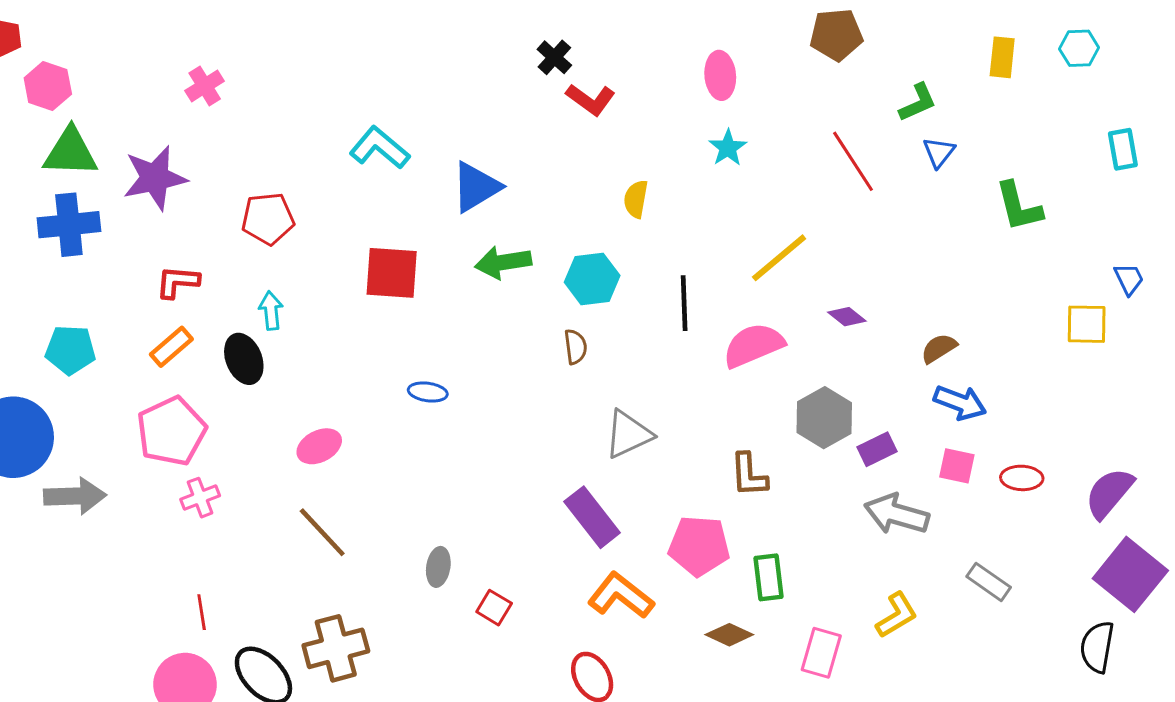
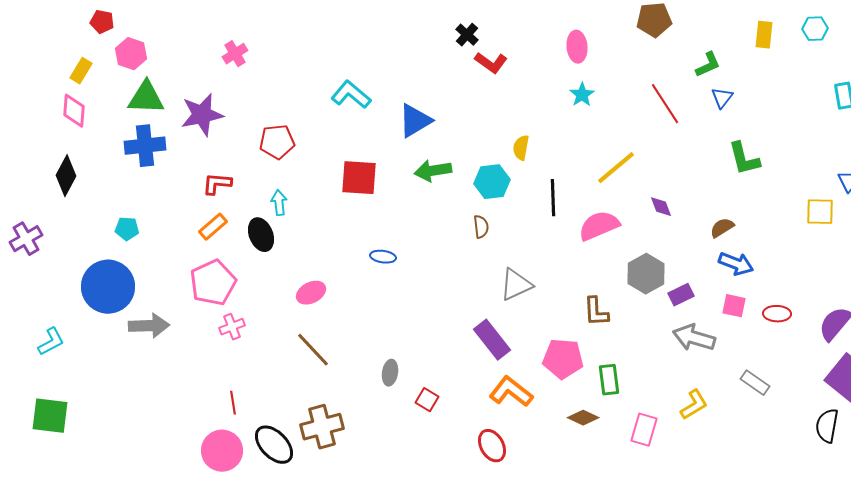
yellow semicircle: (636, 199) -> (521, 148), moved
green L-shape: (1019, 207) -> (744, 159), moved
purple diamond: (847, 317) -> (661, 207), turned 30
cyan pentagon: (70, 350) -> (127, 229), moved, size x0.7

